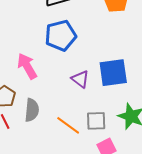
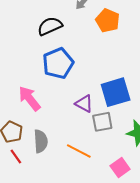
gray square: (96, 121) -> (102, 122), moved

